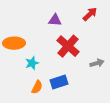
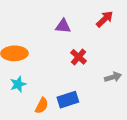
red cross: (68, 46) -> (79, 57), size x0.6
cyan star: (32, 63) -> (18, 84), moved

